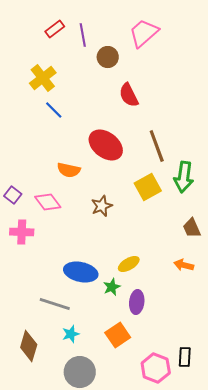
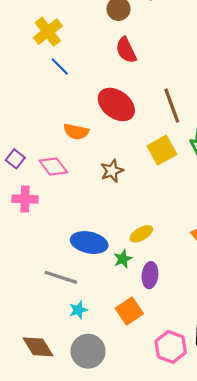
red semicircle: (129, 95) -> (126, 50), moved
brown diamond: (29, 346) -> (38, 347), moved, turned -48

